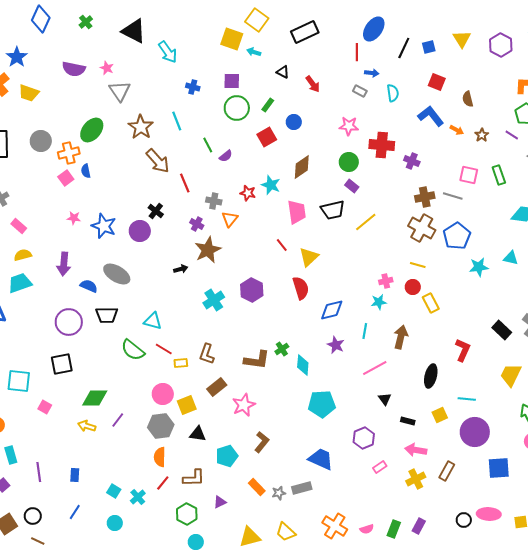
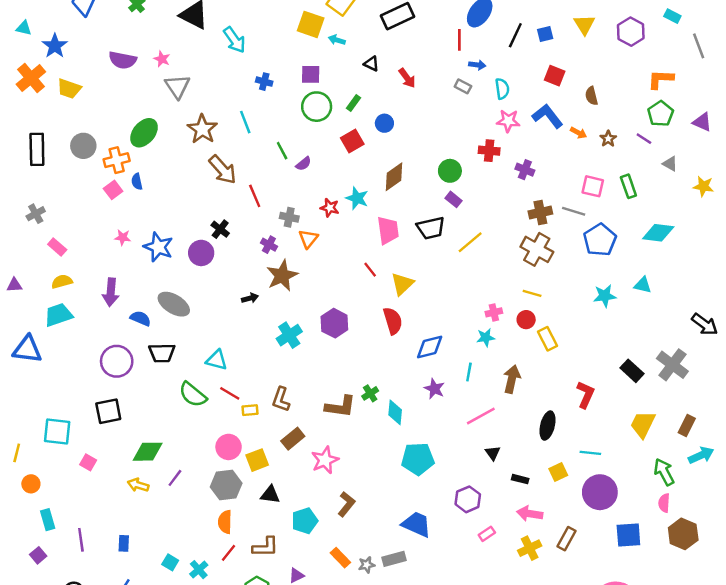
pink star: (349, 126) -> (508, 121), moved
red cross: (382, 145) -> (489, 151), size x0.7
blue pentagon: (457, 236) -> (600, 240), moved

